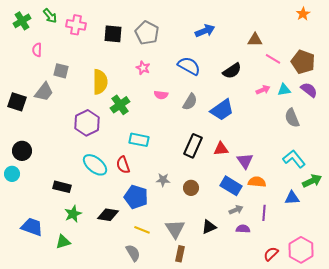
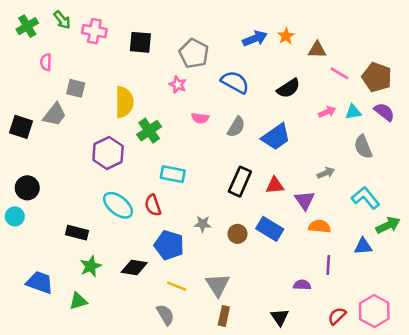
orange star: (303, 14) -> (286, 36), moved
gray pentagon: (147, 33) -> (194, 53), moved
blue rectangle: (231, 186) -> (270, 229), moved
gray arrow: (236, 210) -> (326, 173), moved
black triangle: (209, 227) -> (280, 317), moved, turned -42

